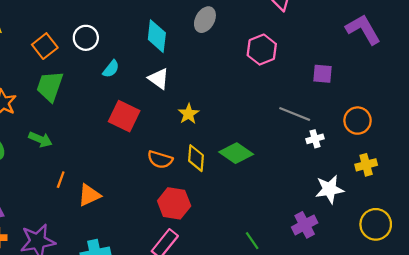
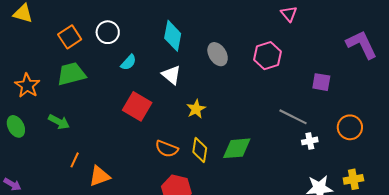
gray ellipse: (205, 20) -> (218, 54), moved, turned -65
green trapezoid: (50, 86) -> (71, 74), turned 52
green diamond: (236, 153) -> (237, 148), turned -44
yellow cross: (366, 165) -> (353, 179), moved

